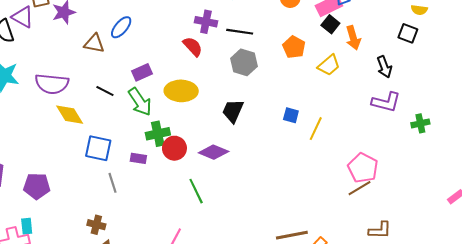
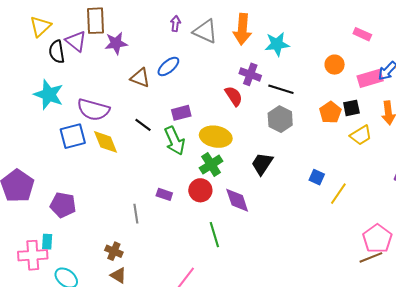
black square: (330, 24) -> (351, 108), moved, turned 30
green cross: (158, 134) -> (211, 165), moved, turned -30
blue square: (98, 148) -> (73, 136), moved, turned -36
purple diamond: (214, 152) -> (237, 200), turned 40

